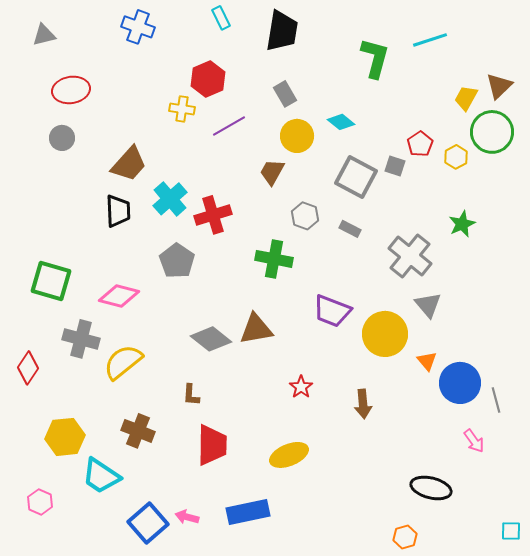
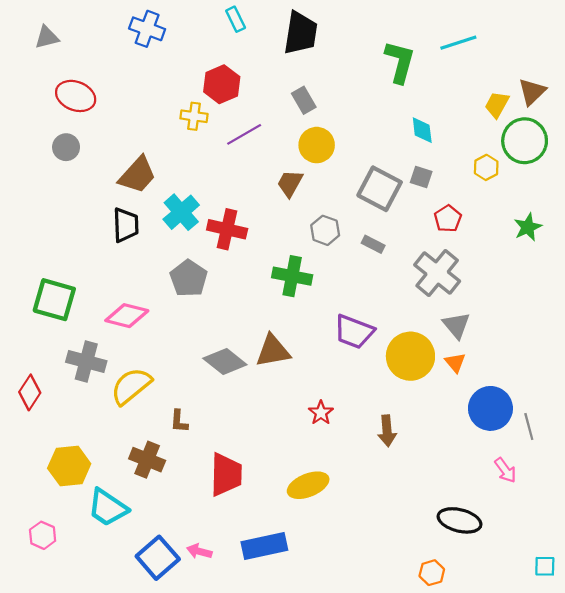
red ellipse: (71, 90) -> (76, 96), turned 30
cyan diamond: (341, 122) -> (422, 130), moved, turned 44
red pentagon: (420, 144) -> (448, 219), moved
red cross: (213, 215) -> (227, 229), turned 30
green star: (462, 224) -> (528, 227), moved
orange triangle: (427, 361) -> (455, 363), moved
brown L-shape: (191, 395) -> (179, 421), moved

